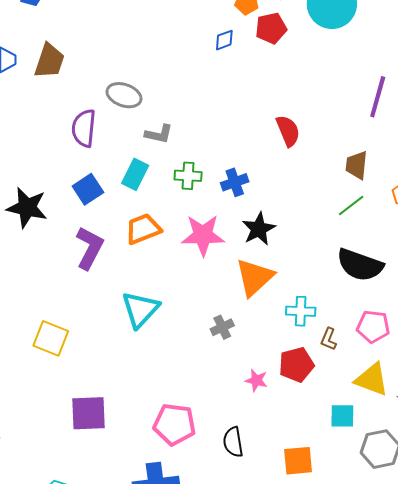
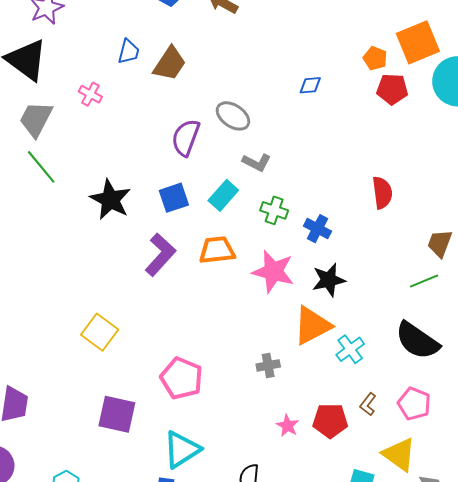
blue diamond: (224, 40) -> (310, 85), moved
blue cross: (235, 182) -> (318, 229), turned 32
cyan triangle: (140, 309) -> (182, 450), moved
cyan cross: (301, 311) -> (350, 349), moved, turned 36
pink pentagon: (174, 424) -> (182, 378), moved

